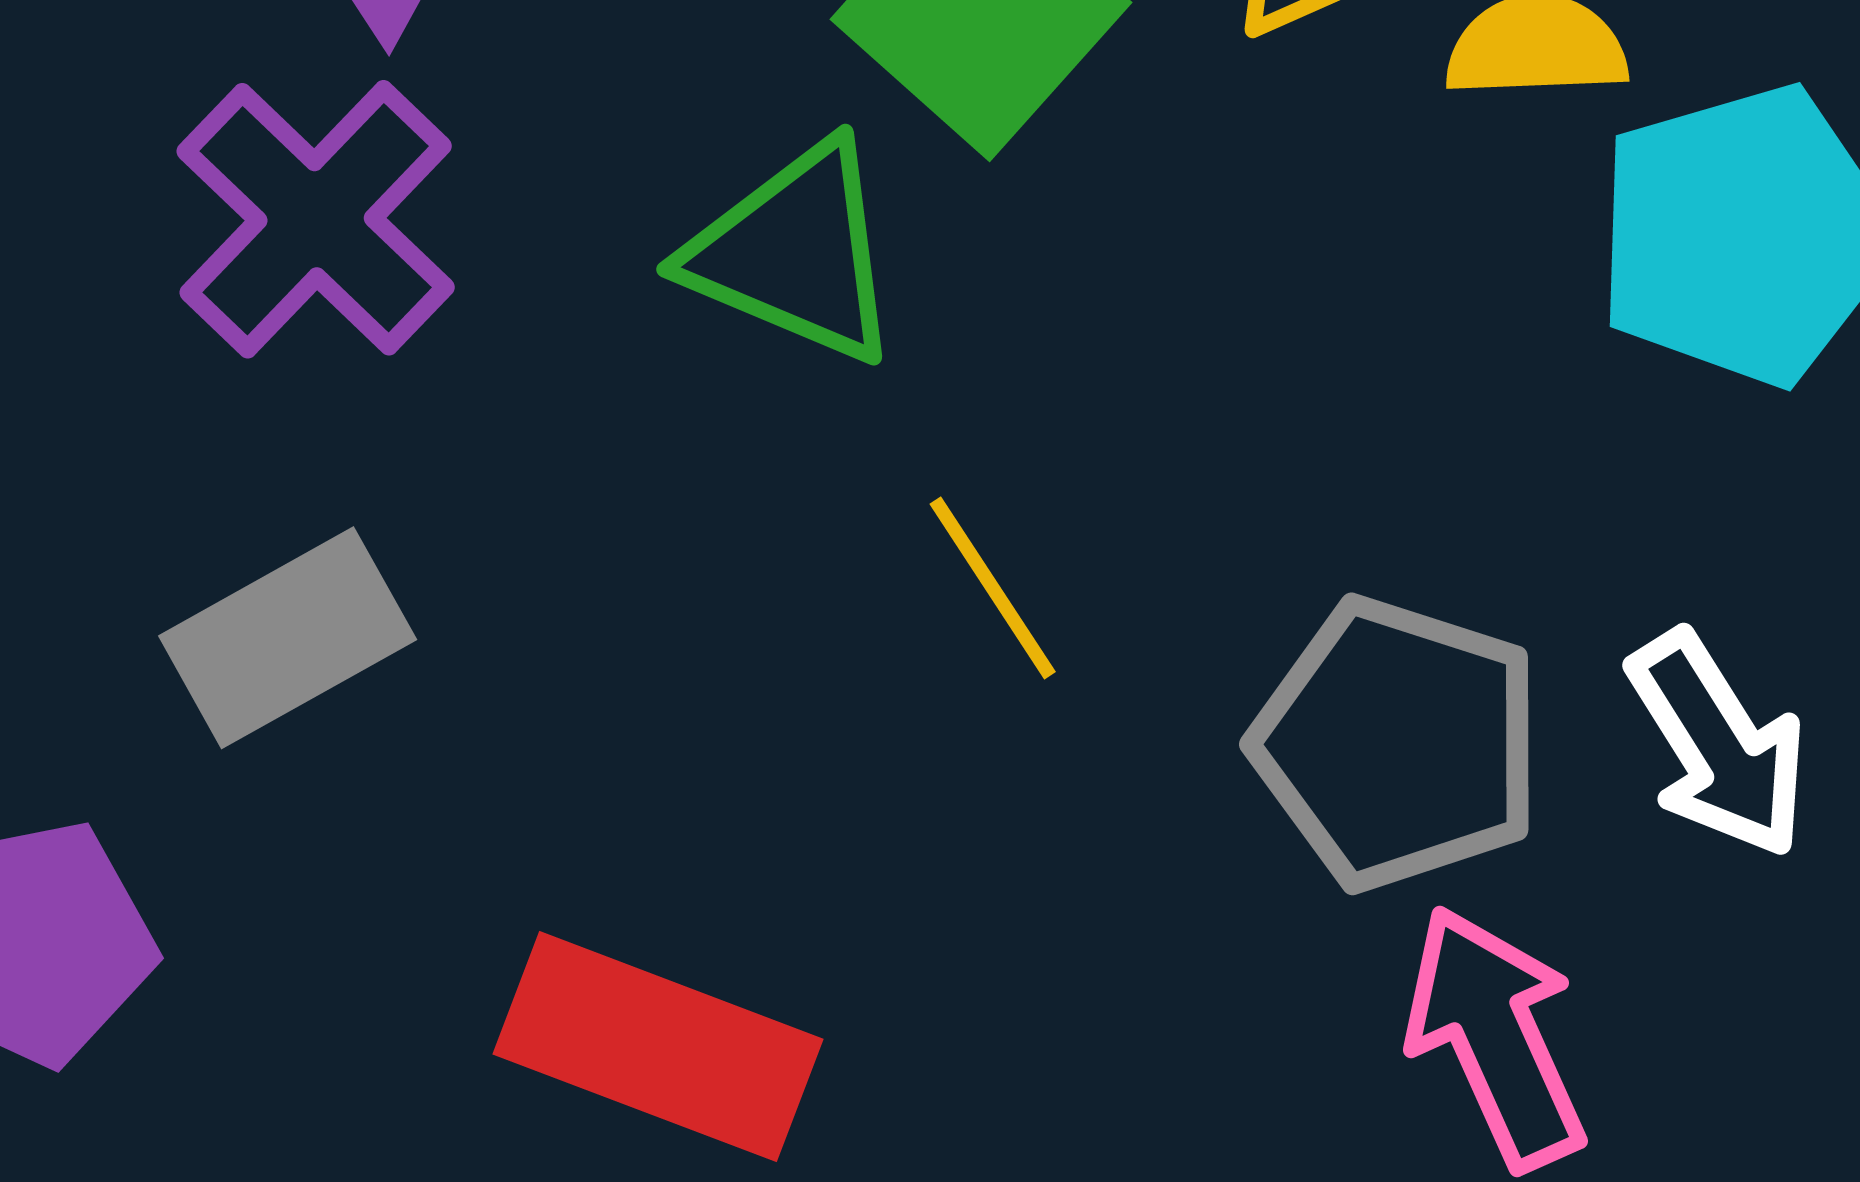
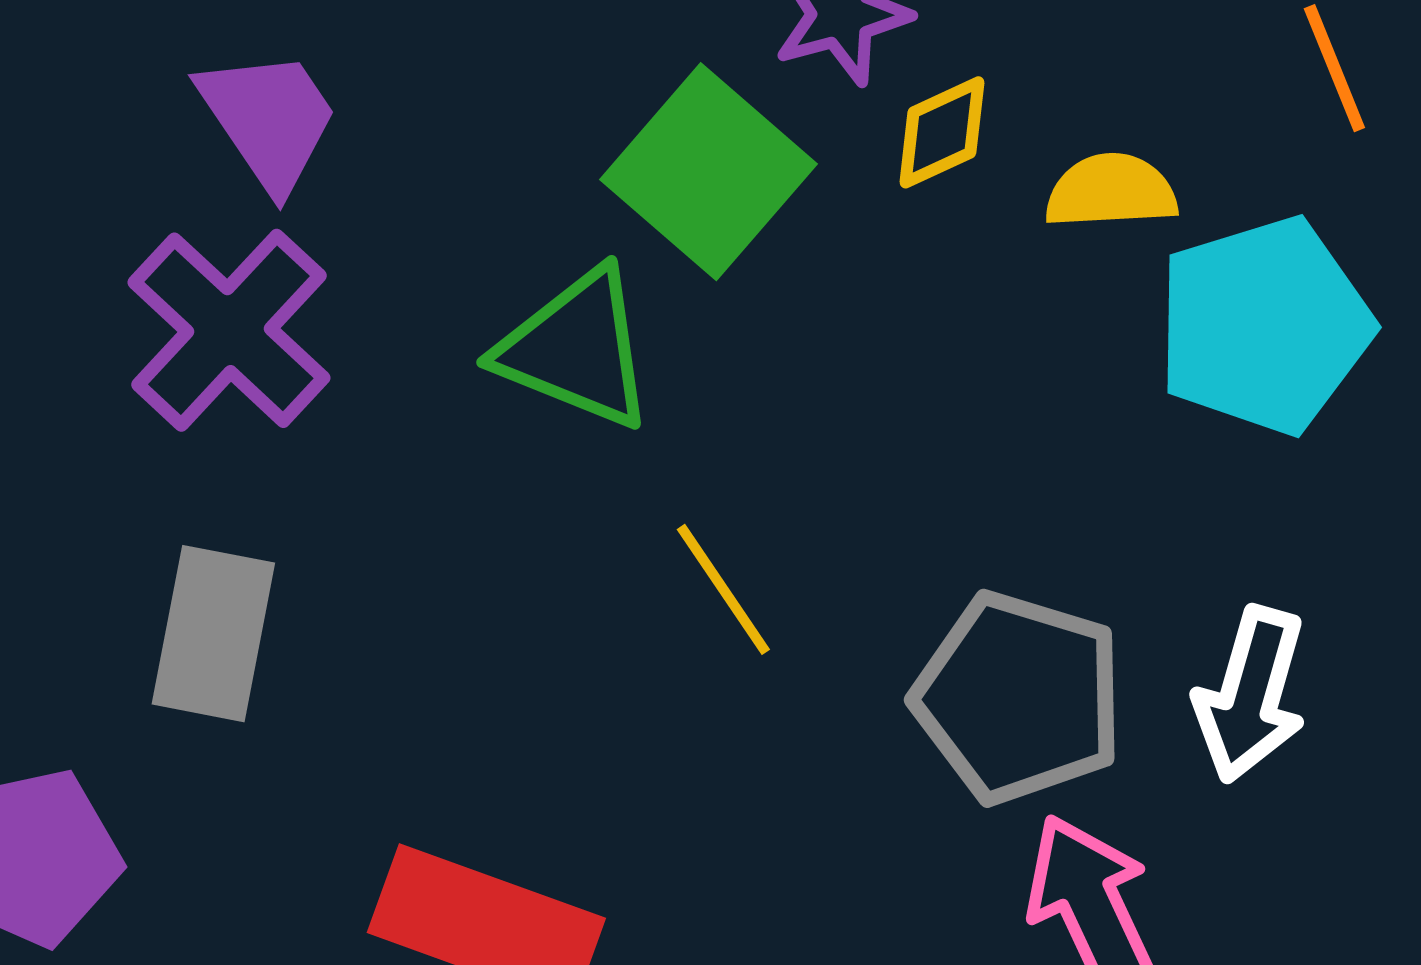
gray rectangle: (288, 638) -> (213, 634), turned -49
white arrow: (1718, 744) -> (1251, 695), turned 49

